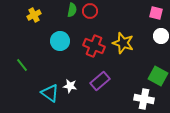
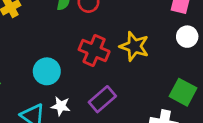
cyan circle: (60, 41) -> (47, 71), moved

